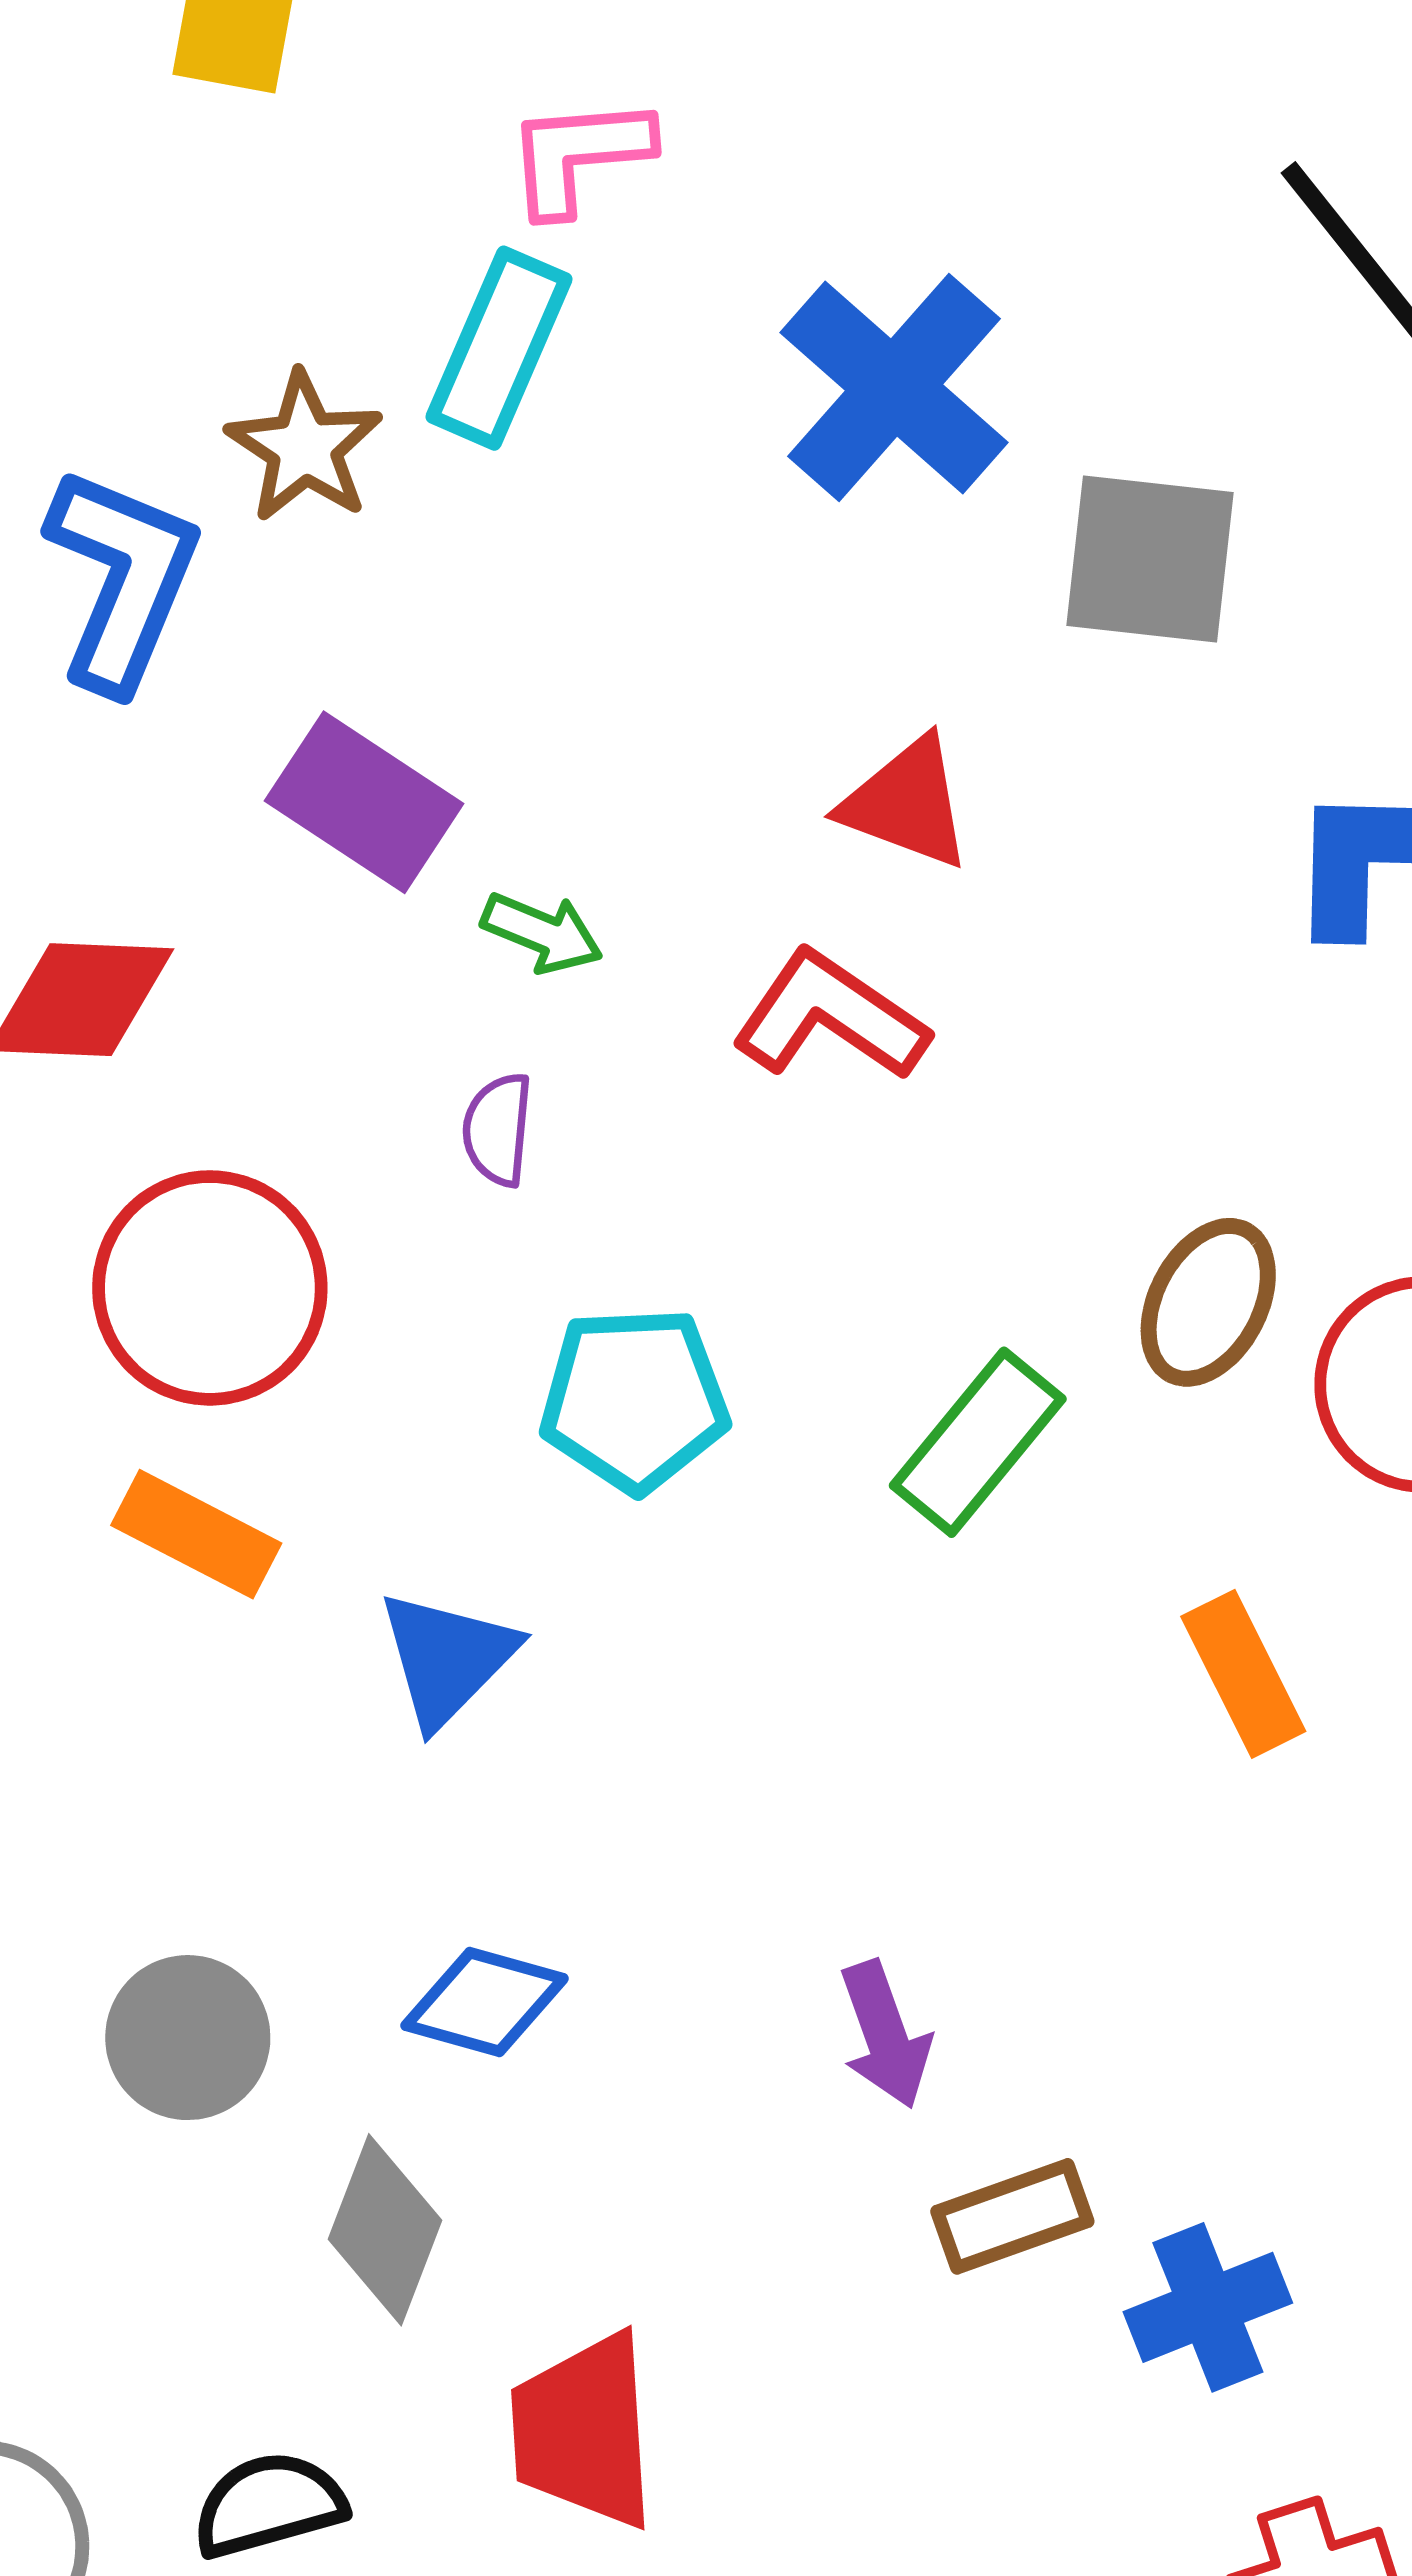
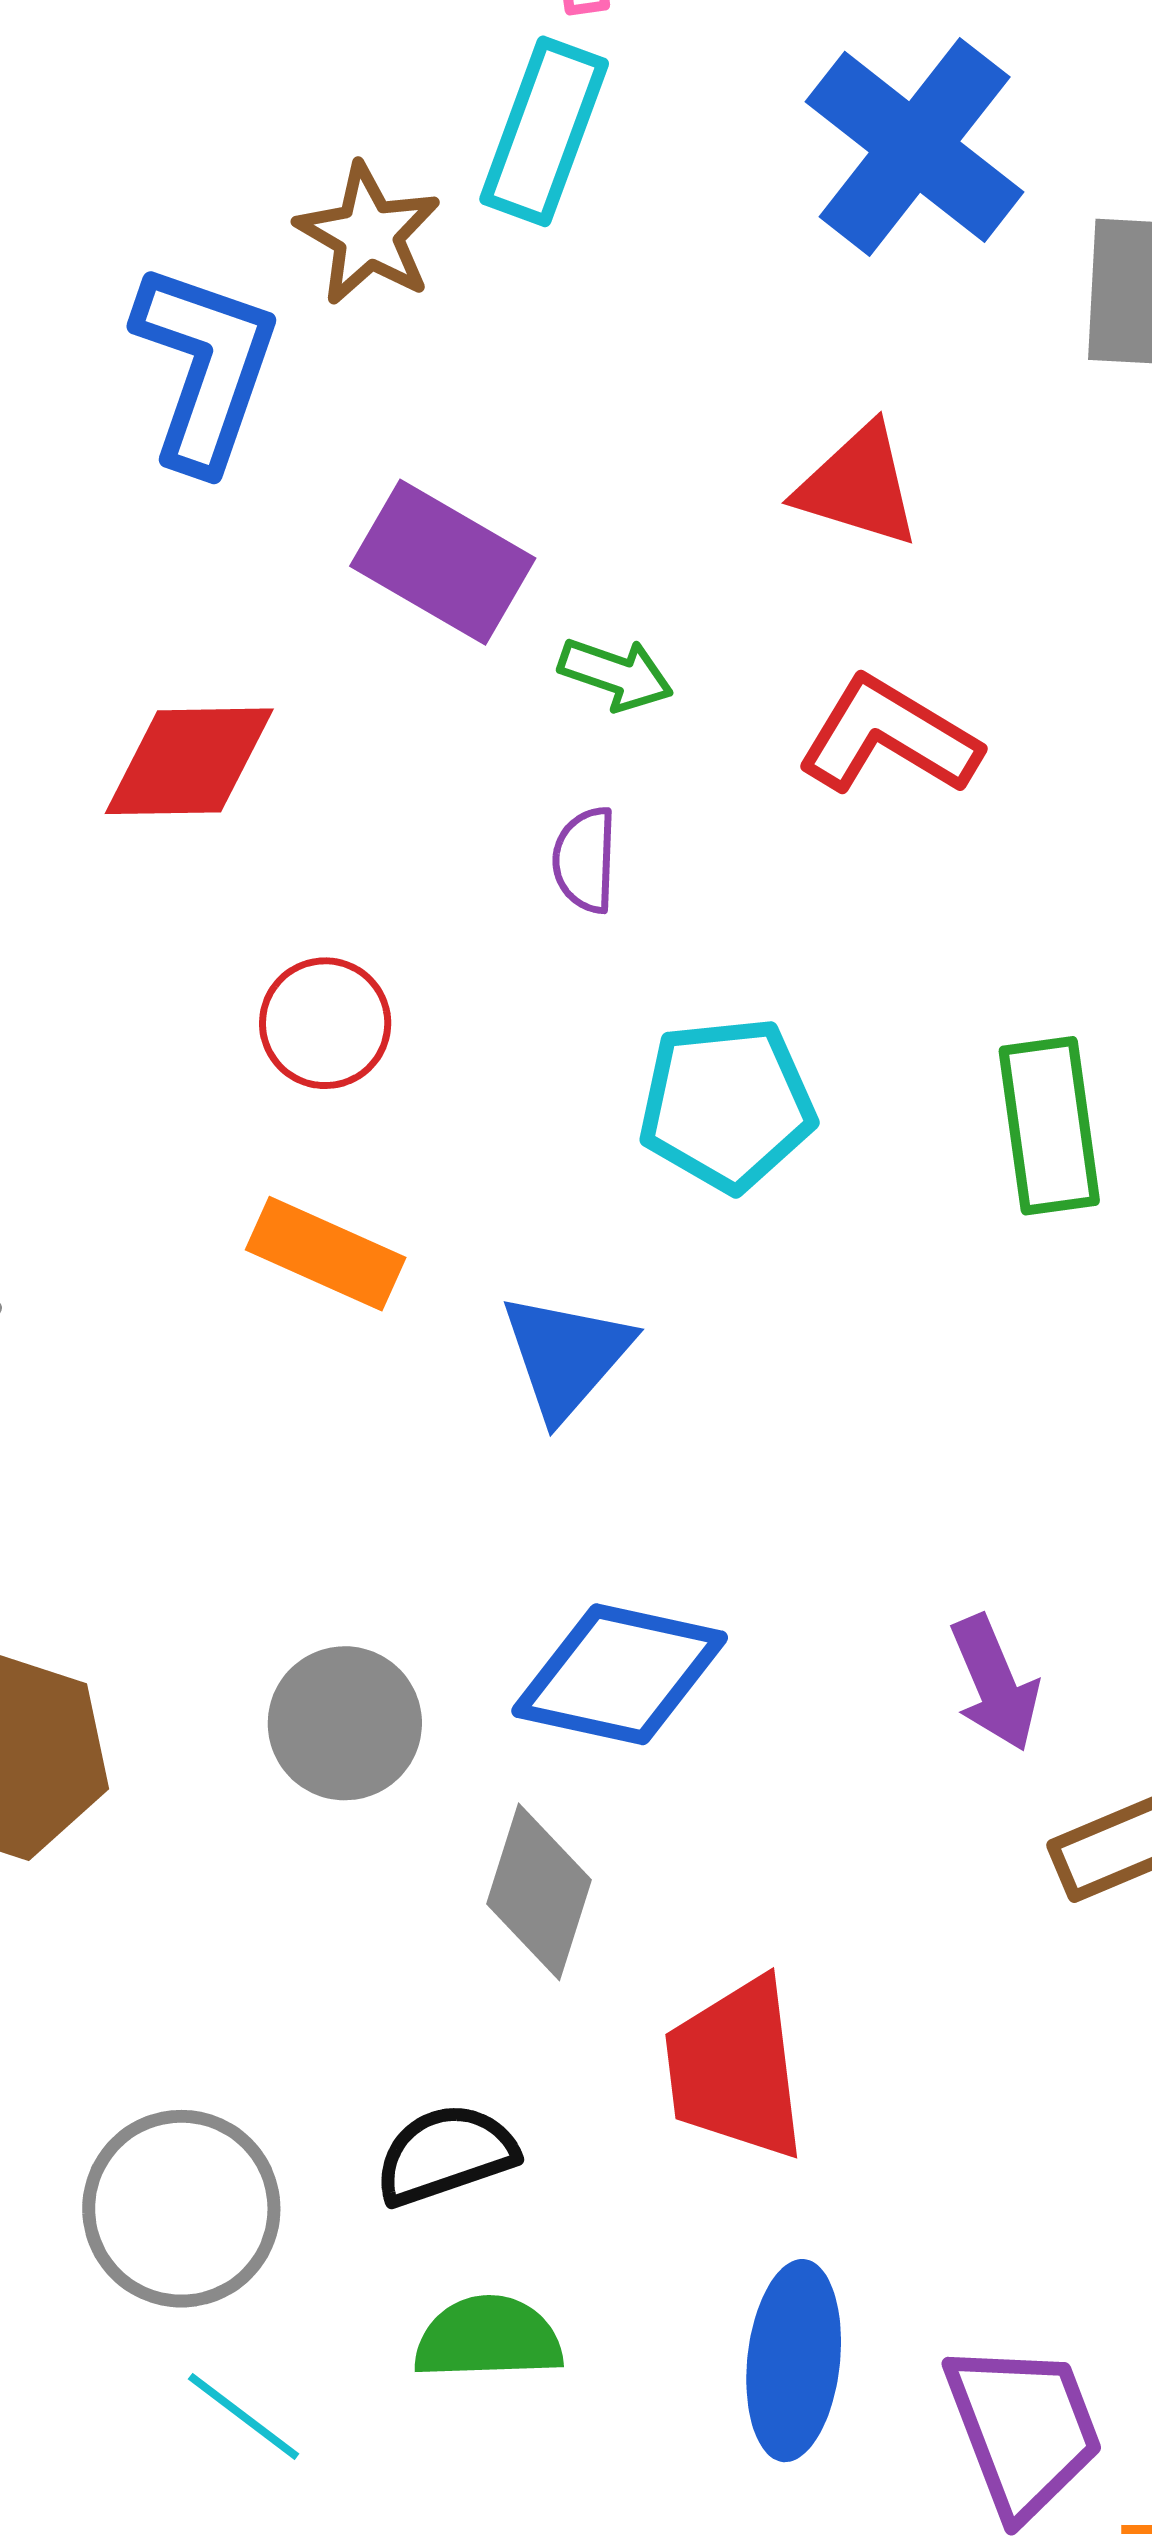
red triangle: (907, 803) -> (858, 486), moved
red circle: (210, 1288) -> (325, 1023), size x0.6
green rectangle: (978, 1442) -> (1049, 1126), turned -44
blue diamond: (485, 2002) -> (620, 1674), size x1.4

